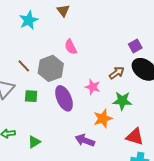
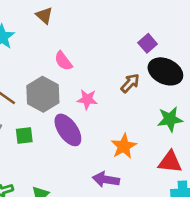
pink star: (93, 87) -> (87, 99), moved
green star: (122, 101) -> (170, 119), moved

